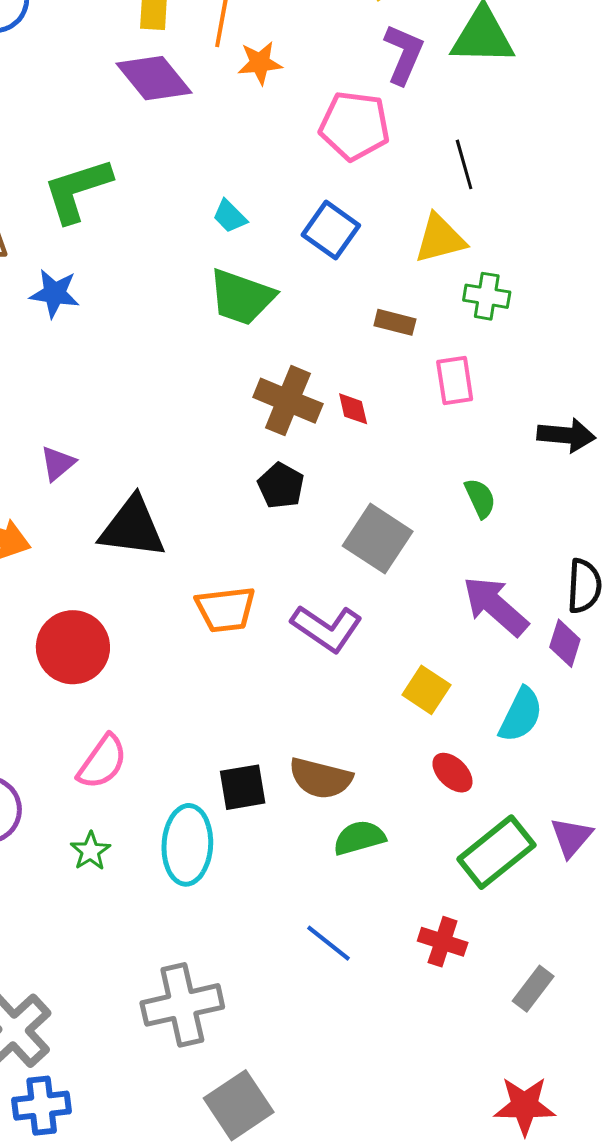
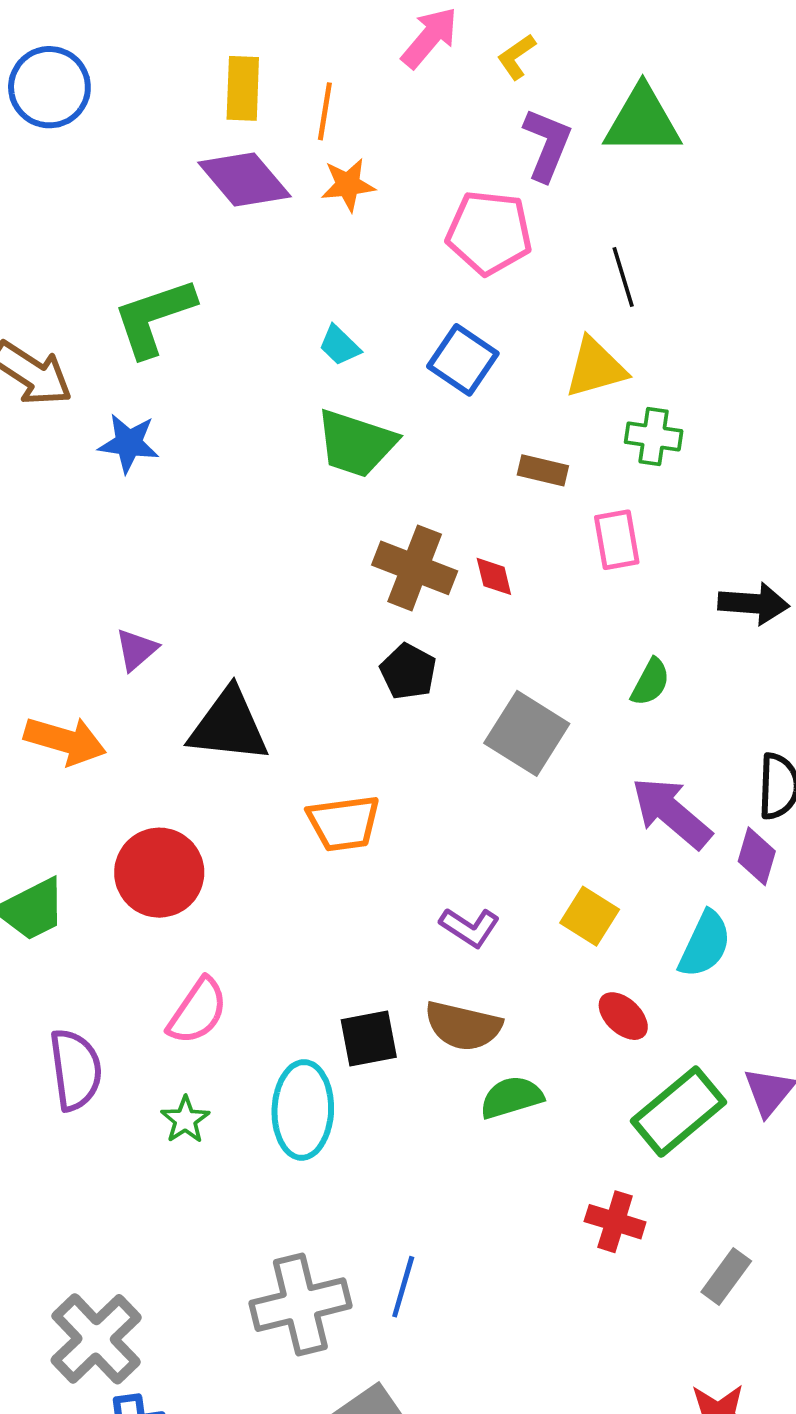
orange star: (260, 63) -> (348, 185), moved
green semicircle: (480, 498) -> (650, 682), turned 54
purple L-shape: (327, 628) -> (470, 927), moved, size x0.7
blue line: (329, 943) -> (403, 1287), moved, turned 69

